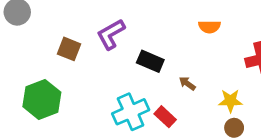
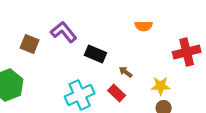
purple L-shape: (111, 34) -> (64, 32), turned 80
red rectangle: (165, 117) -> (117, 93), moved

